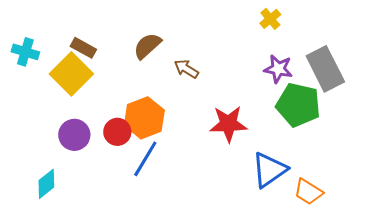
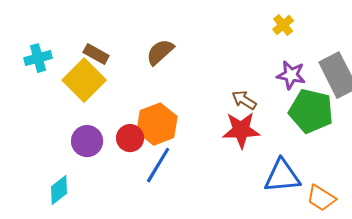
cyan cross: (25, 52) -> (38, 58), turned -32
brown arrow: (186, 69) -> (244, 100), moved
blue triangle: (269, 170) -> (282, 176), turned 30

